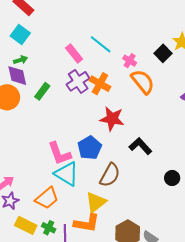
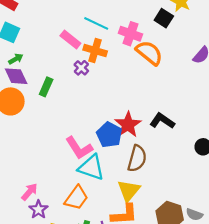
pink cross: (130, 61) -> (130, 34), size x1.5
purple cross: (78, 81) -> (81, 68), size x0.6
orange cross: (100, 84) -> (95, 51), moved
red star: (112, 119) -> (128, 125), moved, turned -30

